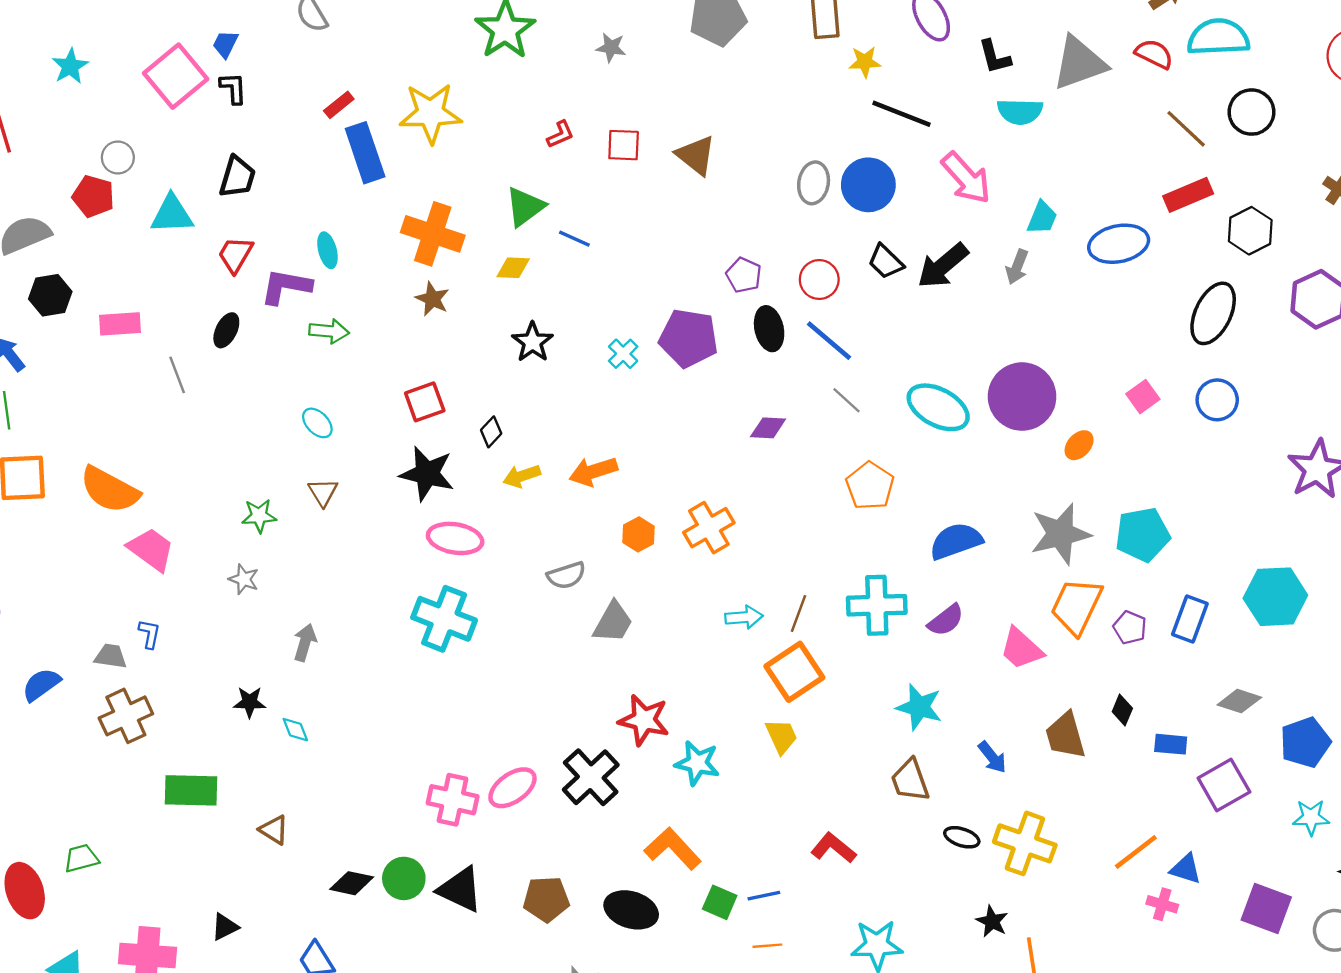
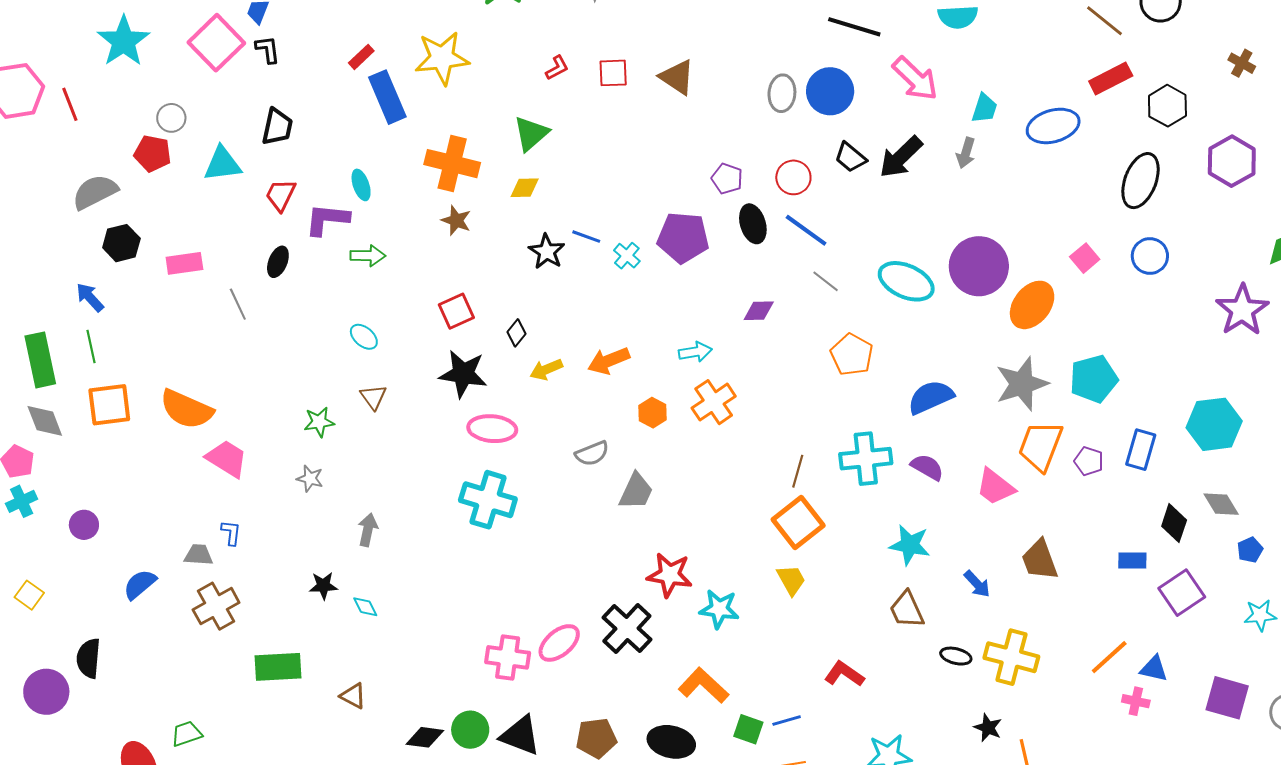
cyan star: (70, 66) -> (123, 41), size x1.6
blue line: (574, 239) -> (586, 237), moved
orange ellipse: (1079, 445) -> (1032, 305), size x1.8
cyan arrow: (744, 617) -> (695, 352), moved
purple semicircle: (946, 620) -> (927, 467), turned -108
gray diamond: (1239, 701) -> (1221, 504), moved, turned 45
black diamond: (1122, 710) -> (1174, 523), moved, size x1.4
blue pentagon: (1305, 742) -> (1250, 550), size x0.6

